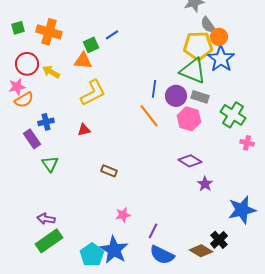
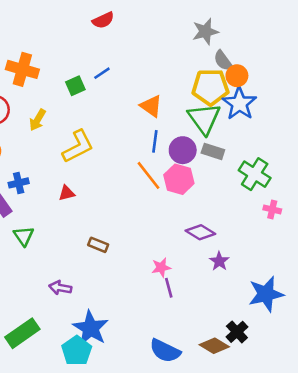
orange triangle: (83, 61) -> (151, 106), moved, turned 30
green triangle: (193, 71) -> (204, 119), turned 32
yellow arrow: (51, 72) -> (38, 120), moved, turned -90
pink hexagon: (189, 119) -> (179, 179), moved
pink star: (123, 215) -> (161, 268), moved
purple arrow: (46, 219) -> (60, 288), moved
purple line: (153, 231) -> (169, 288), moved, turned -42
blue star: (114, 250) -> (91, 328), moved

